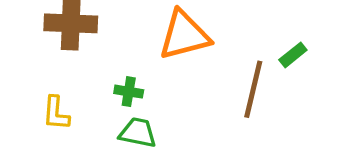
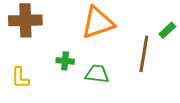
green trapezoid: (138, 133) -> (97, 74), moved

